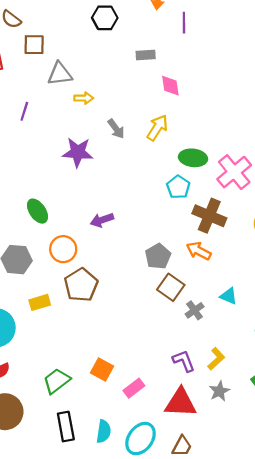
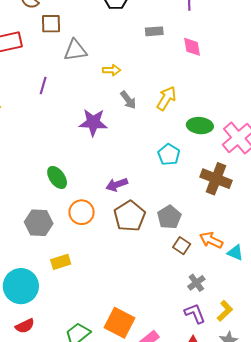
pink diamond: (170, 86) -> (192, 47), moved
yellow arrow: (84, 98) -> (112, 70), moved
cyan pentagon: (178, 187) -> (169, 155), moved
orange arrow: (199, 251) -> (211, 240), moved
brown pentagon: (81, 285) -> (130, 216), moved
brown square: (171, 287) -> (182, 246), size x0.7
gray cross: (195, 310) -> (196, 283), moved
orange square: (102, 369) -> (119, 323), size x1.4

